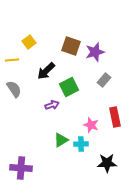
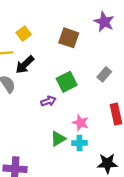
purple star: (95, 52) -> (104, 22), moved, turned -30
black arrow: (46, 71) -> (25, 65), moved
pink star: (91, 125) -> (81, 123), moved

